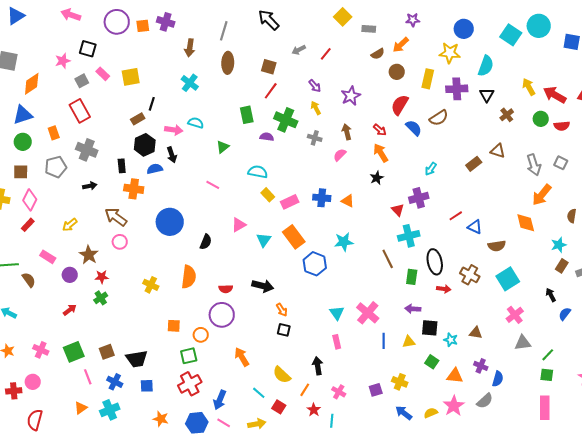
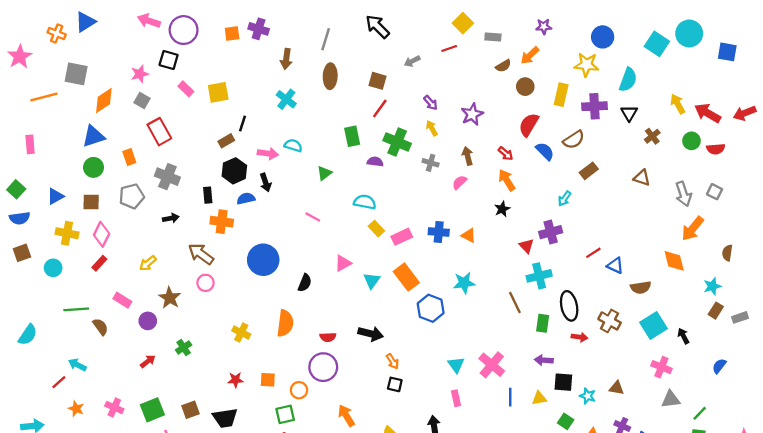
purple circle: (117, 22) -> (184, 30), moved
red line: (326, 54) -> (449, 48), moved, turned 32
gray square: (82, 81) -> (142, 100), moved, turned -32
brown rectangle: (474, 164) -> (589, 171), moved
red star: (102, 277) -> (236, 380), moved
black arrow: (551, 295) -> (683, 336), moved
pink cross: (515, 315) -> (661, 367), turned -30

